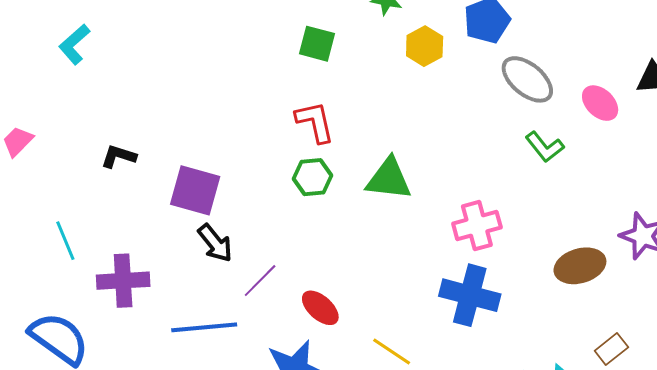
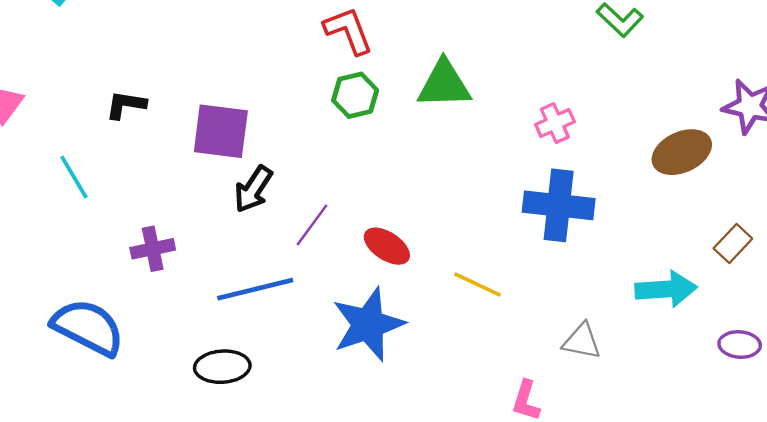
pink cross: (477, 226) -> (555, 123), size x0.7
cyan line: (65, 241) -> (74, 177), moved
black arrow: (215, 243) -> (253, 189), turned 81
purple cross: (123, 281) -> (153, 249), size x0.7

